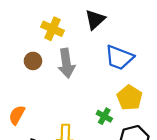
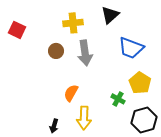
yellow cross: (53, 29) -> (73, 23), turned -30
orange semicircle: (17, 115) -> (71, 93), moved

